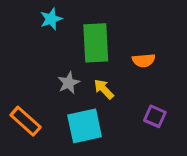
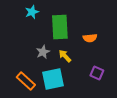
orange rectangle: (26, 121) -> (26, 81), moved

